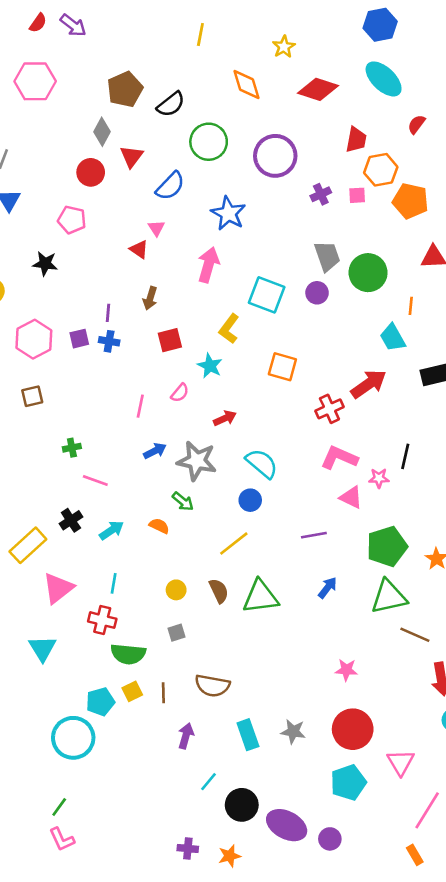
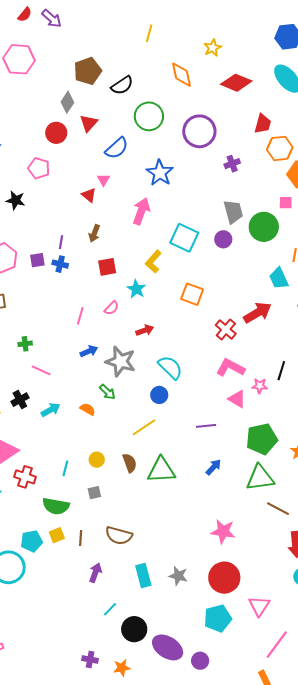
pink square: (357, 195) -> (286, 203), moved
red cross: (329, 409) -> (226, 329), turned -30
cyan line: (114, 583) -> (65, 468), moved
red cross: (102, 620) -> (25, 477), moved
pink star: (346, 670) -> (223, 532), size x1.4

